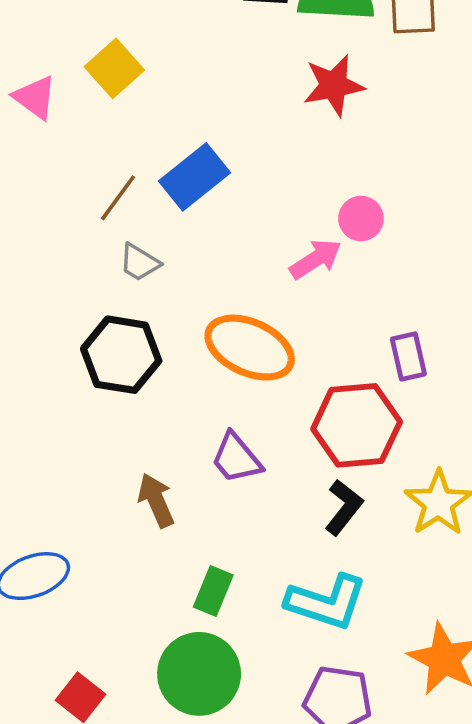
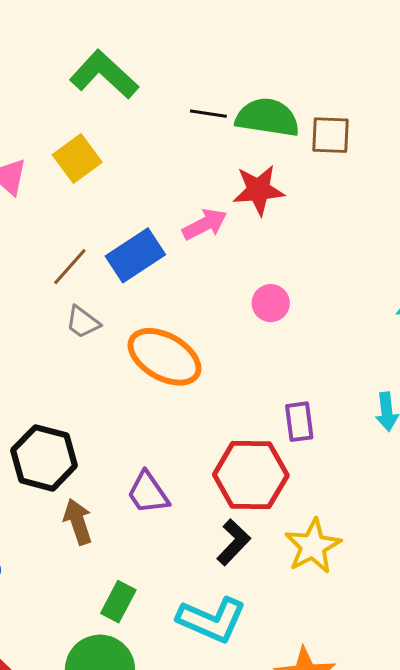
pink arrow: (316, 259) -> (205, 224), moved
orange ellipse: (250, 348) -> (164, 357), moved
black hexagon: (121, 355) -> (44, 458), moved

